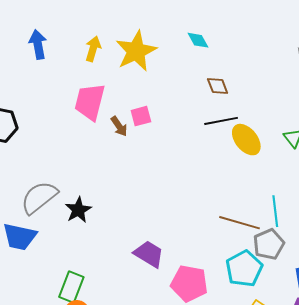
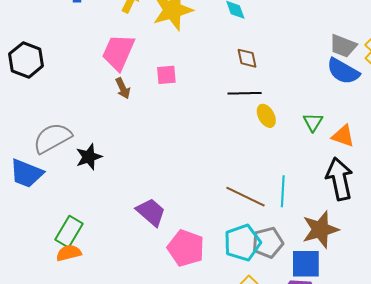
brown arrow: (119, 126) -> (123, 88), moved
yellow ellipse: (246, 140) -> (266, 116), size x0.7
gray pentagon: (269, 244) -> (268, 243), moved

